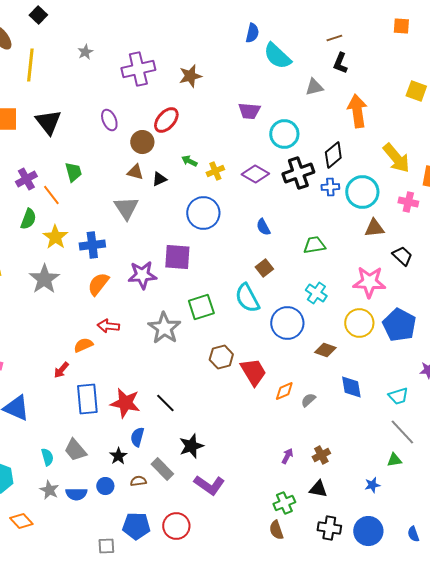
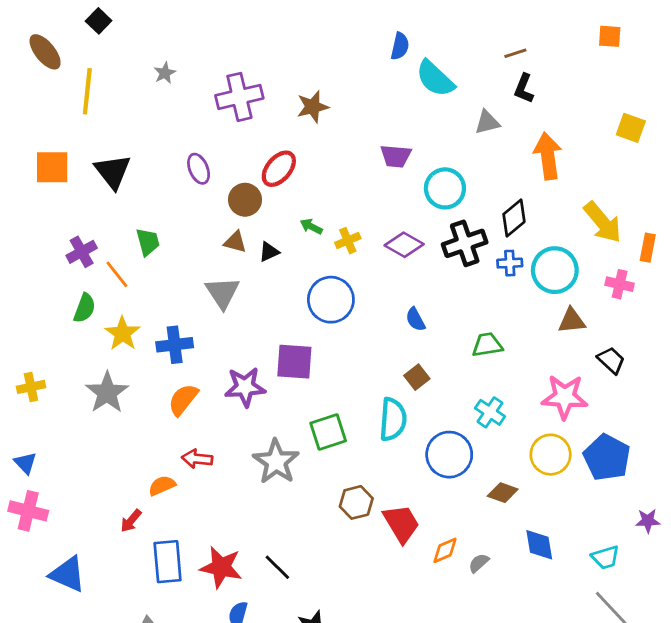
cyan semicircle: (247, 298) -> (393, 419), turned -148

